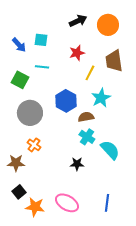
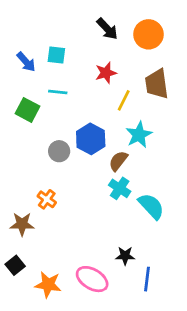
black arrow: (78, 21) -> (107, 29), turned 72
gray circle: (30, 113) -> (59, 151), moved, size x0.6
brown semicircle: (86, 117) -> (118, 161), turned -42
black star: (77, 164) -> (125, 256), moved
black square: (19, 192) -> (15, 265), moved

